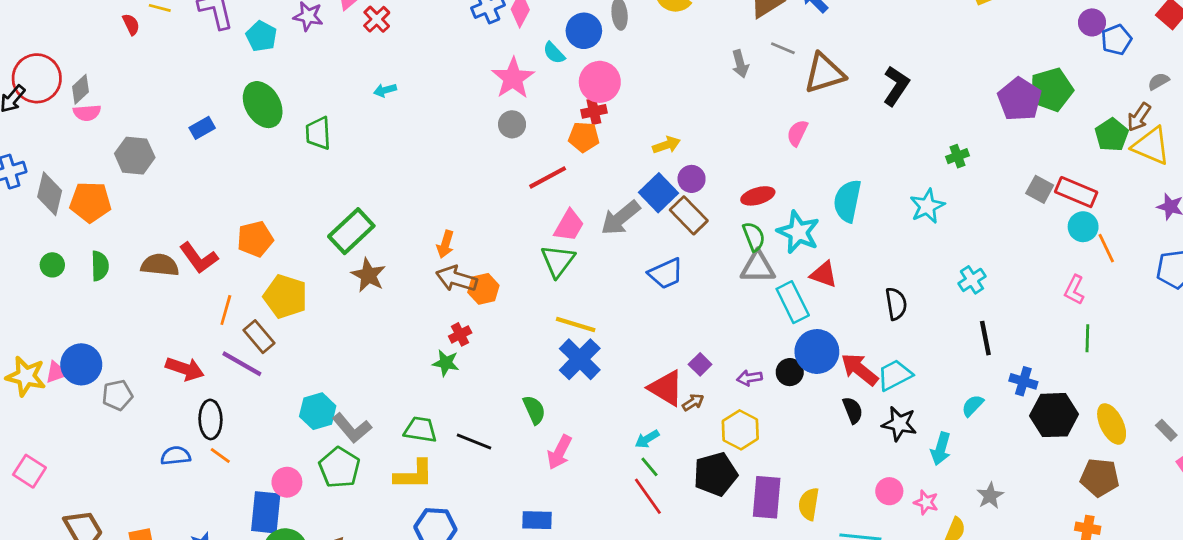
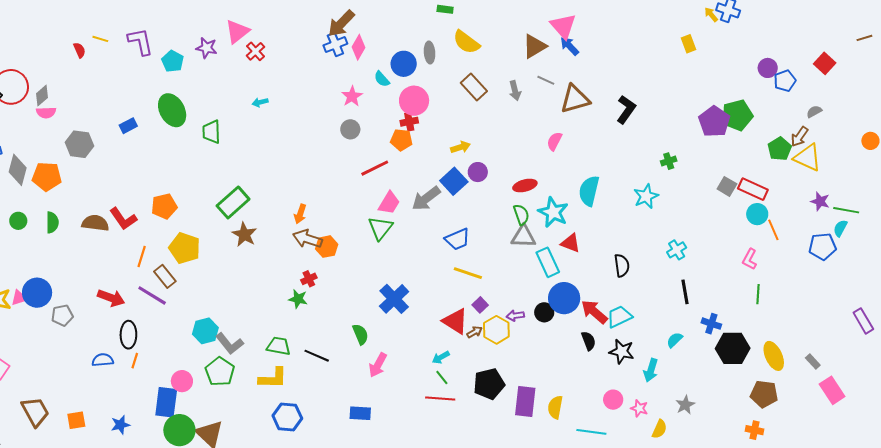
pink star: (513, 78) -> (352, 96), size x0.7
brown rectangle: (689, 215) -> (474, 87), moved
yellow line: (576, 324) -> (468, 273), moved
yellow hexagon: (740, 430) -> (496, 330), moved
orange line: (220, 455) -> (135, 361), turned 70
red line: (648, 496) -> (440, 398), turned -52

